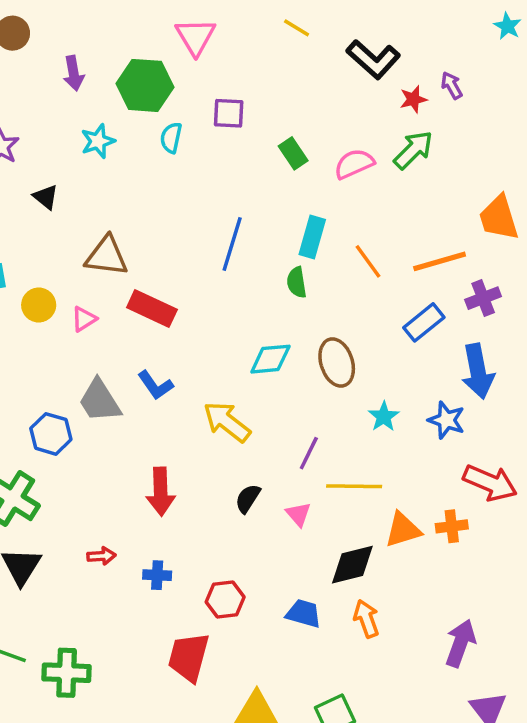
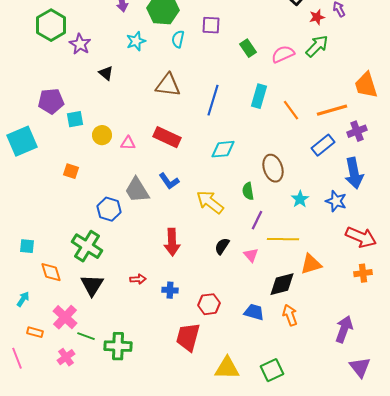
brown triangle: (107, 256) -> (168, 85), moved
green semicircle: (297, 282) -> (248, 191), moved
pink triangle: (84, 319) -> (128, 143), turned 35
cyan diamond: (270, 359) -> (223, 149), moved
orange cross: (452, 526) -> (363, 273), moved

